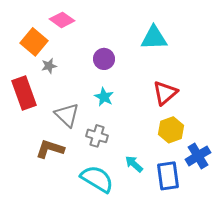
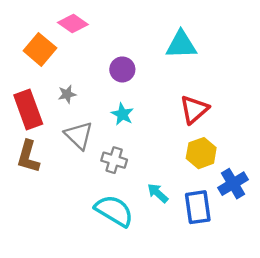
gray star: (49, 66) -> (67, 94), moved
brown L-shape: (50, 149) -> (28, 157), moved, turned -92

